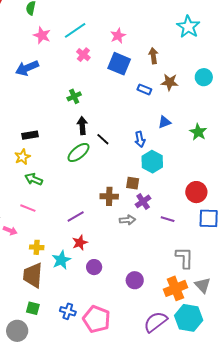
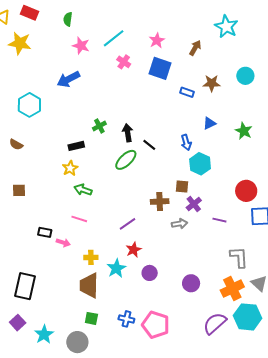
brown arrow: (153, 56) -> (195, 48), moved, turned 42
green cross: (74, 96) -> (99, 126), moved

